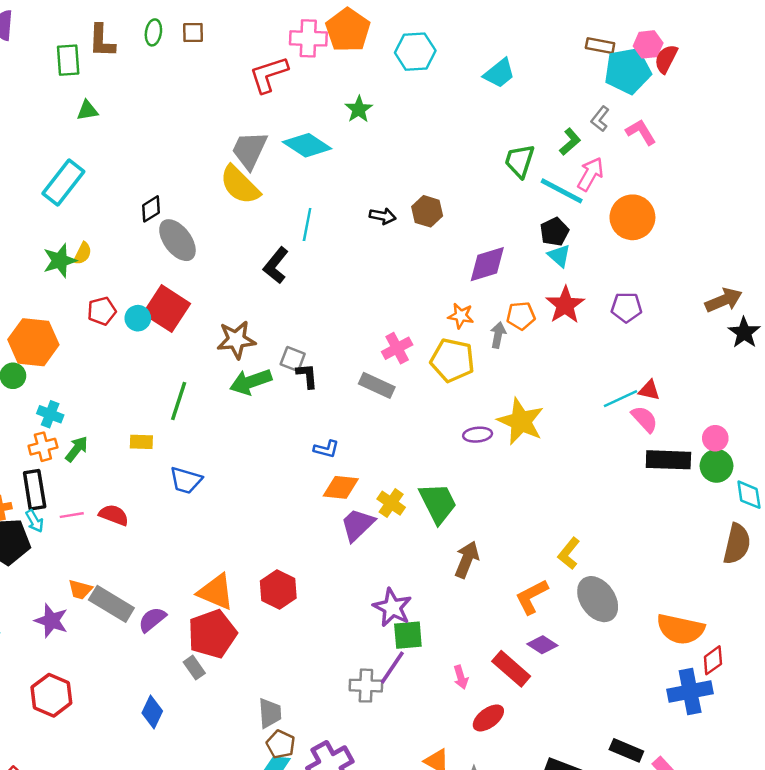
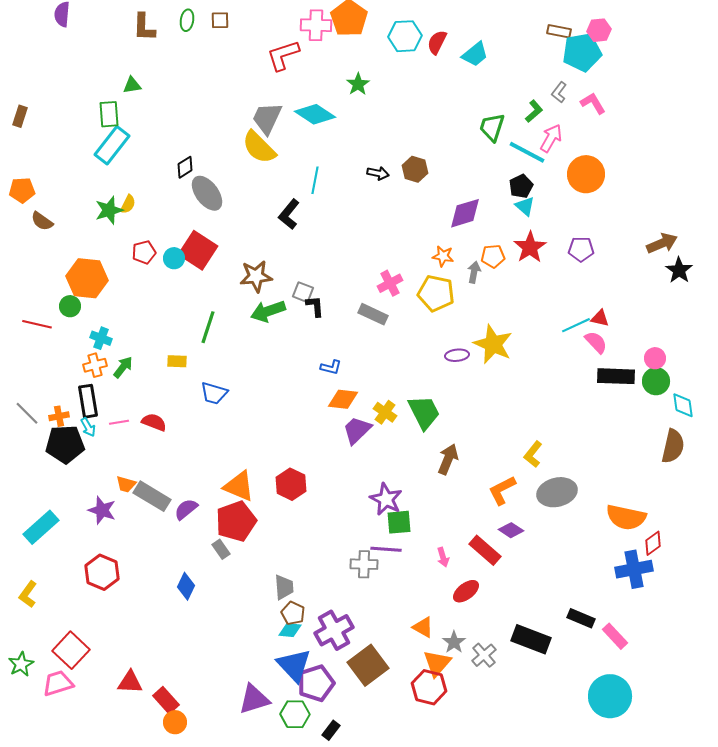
red semicircle: (666, 59) -> (437, 42), moved
green rectangle: (68, 60) -> (109, 114), moved
gray ellipse: (598, 599) -> (557, 492), turned -69
purple line: (392, 668) -> (386, 549), turned 60

